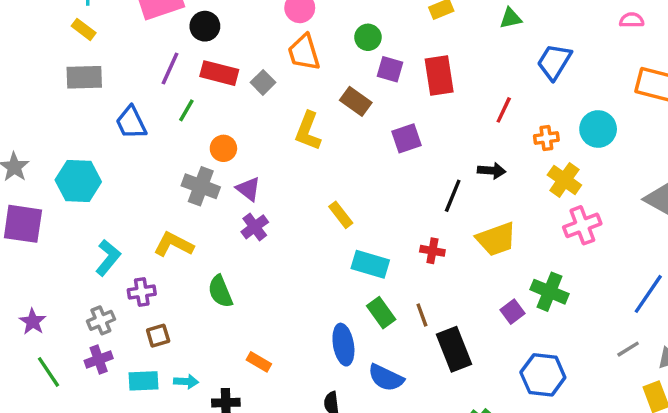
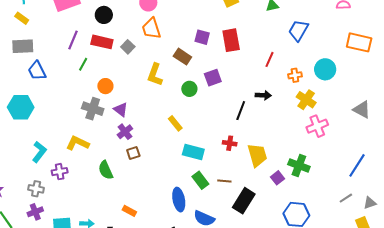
black circle: (205, 26) -> (104, 15), moved
green circle: (368, 37) -> (189, 89), moved
blue trapezoid: (131, 123) -> (37, 71), moved
yellow trapezoid: (496, 239) -> (257, 155), moved, turned -85
brown line: (422, 315) -> (224, 181), turned -64
gray cross: (101, 320) -> (36, 189), turned 35
brown square: (158, 336) -> (133, 153), moved
black rectangle: (454, 349) -> (244, 201), turned 55

